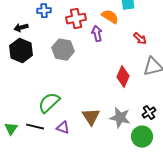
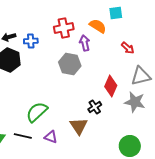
blue cross: (44, 11) -> (31, 41), moved
gray hexagon: (63, 50) -> (70, 64), moved
black cross: (149, 113) -> (95, 107), moved
gray star: (120, 118) -> (135, 102), moved

